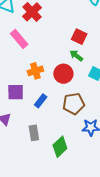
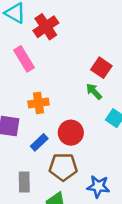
red circle: (63, 74) -> (71, 133), moved
brown pentagon: (74, 104) -> (63, 167), moved

